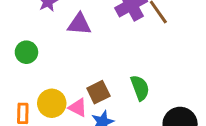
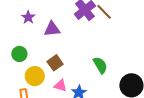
brown square: (98, 92) -> (55, 63), moved
yellow circle: (52, 103) -> (35, 76), moved

